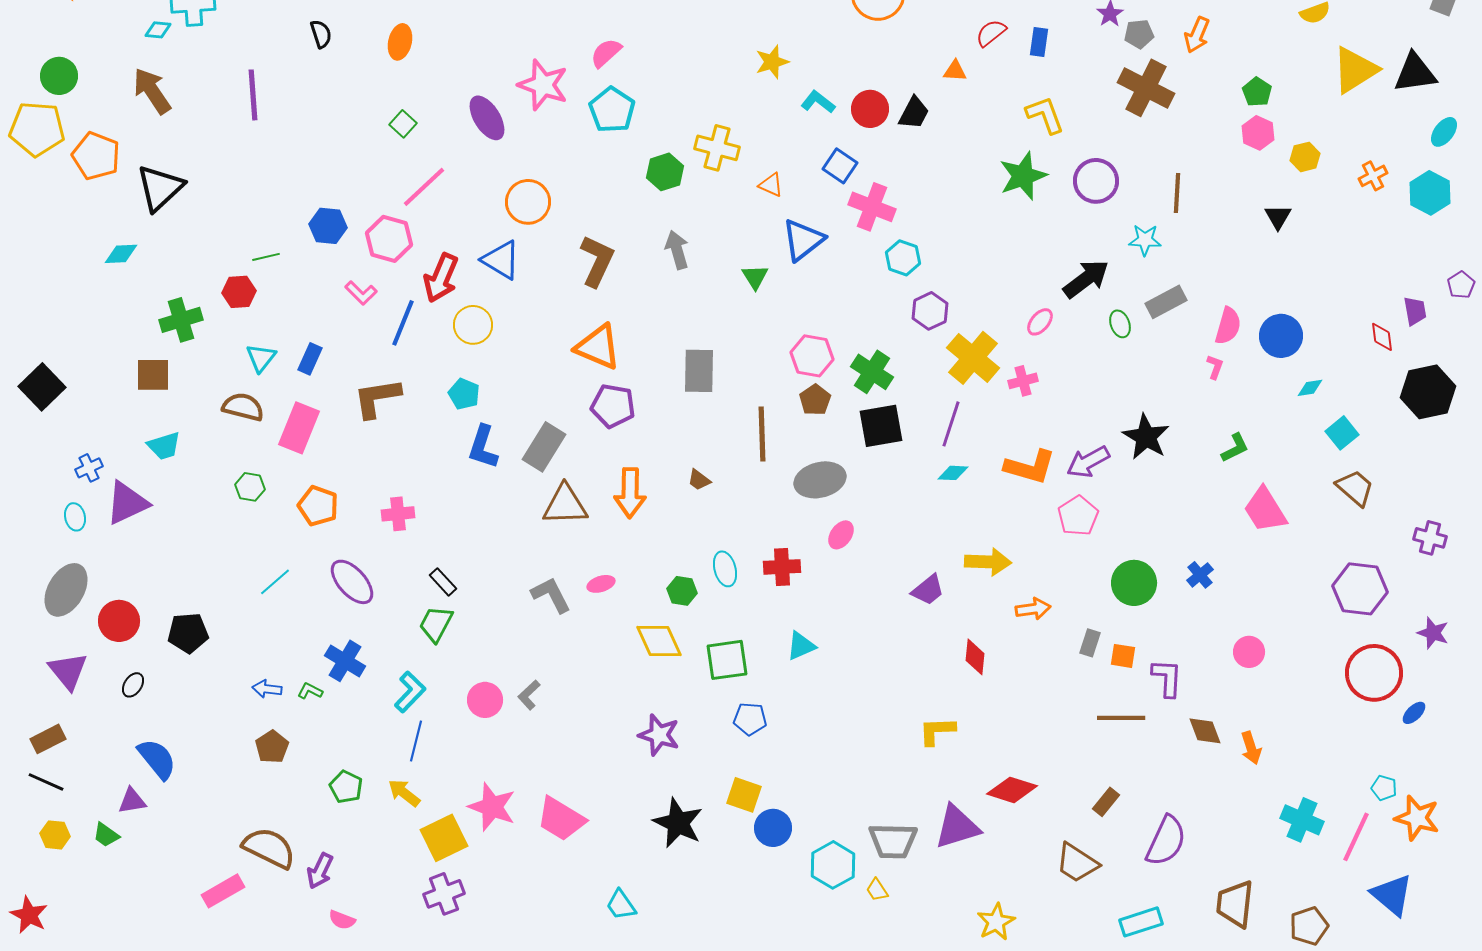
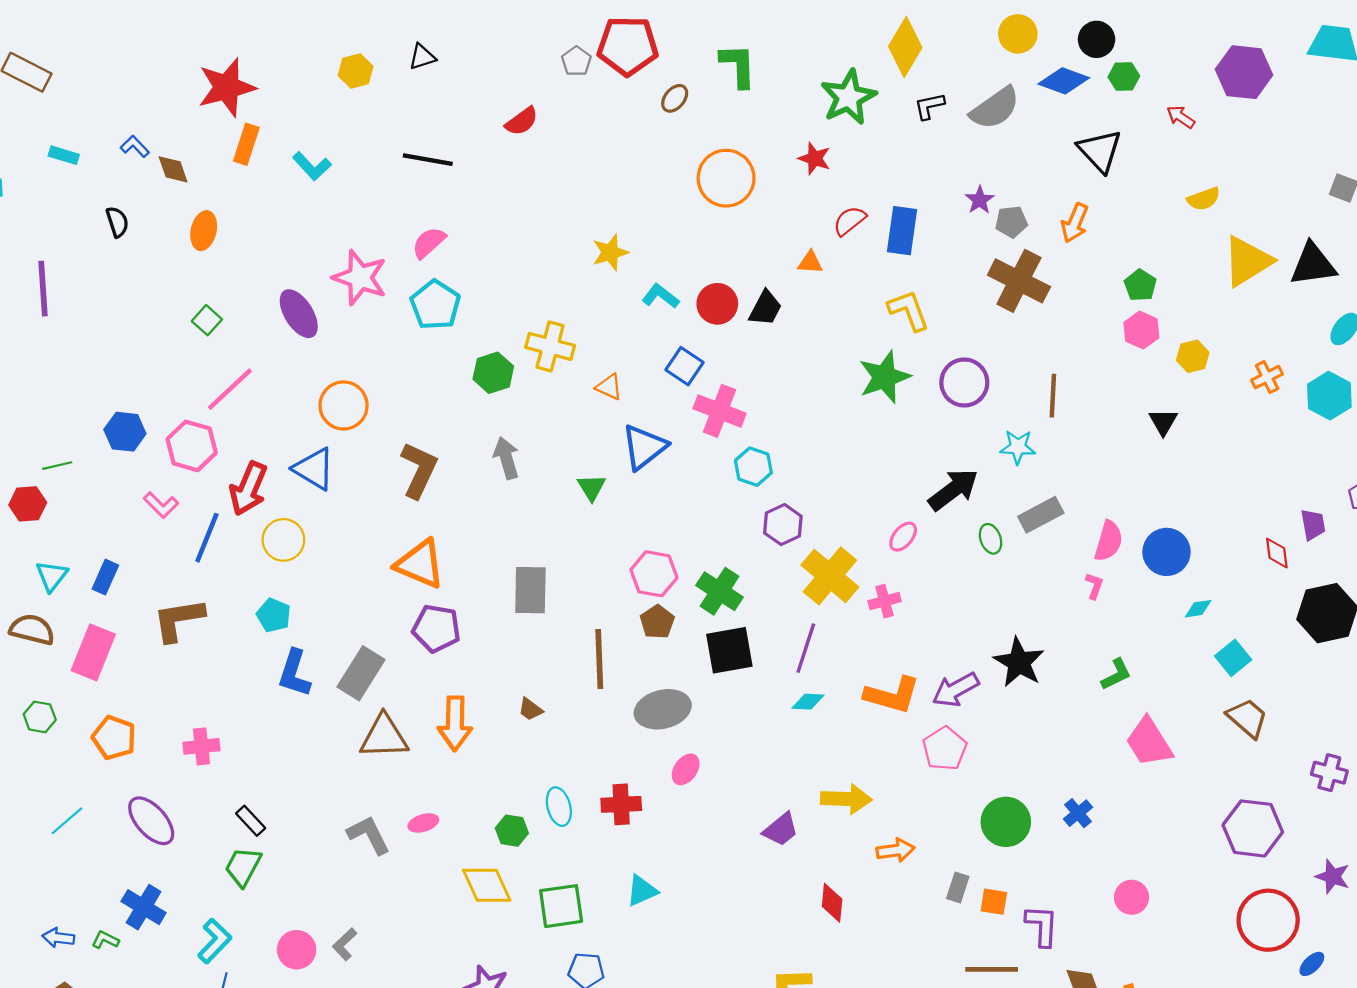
blue rectangle: (1039, 42) -> (902, 231), size x1.5

